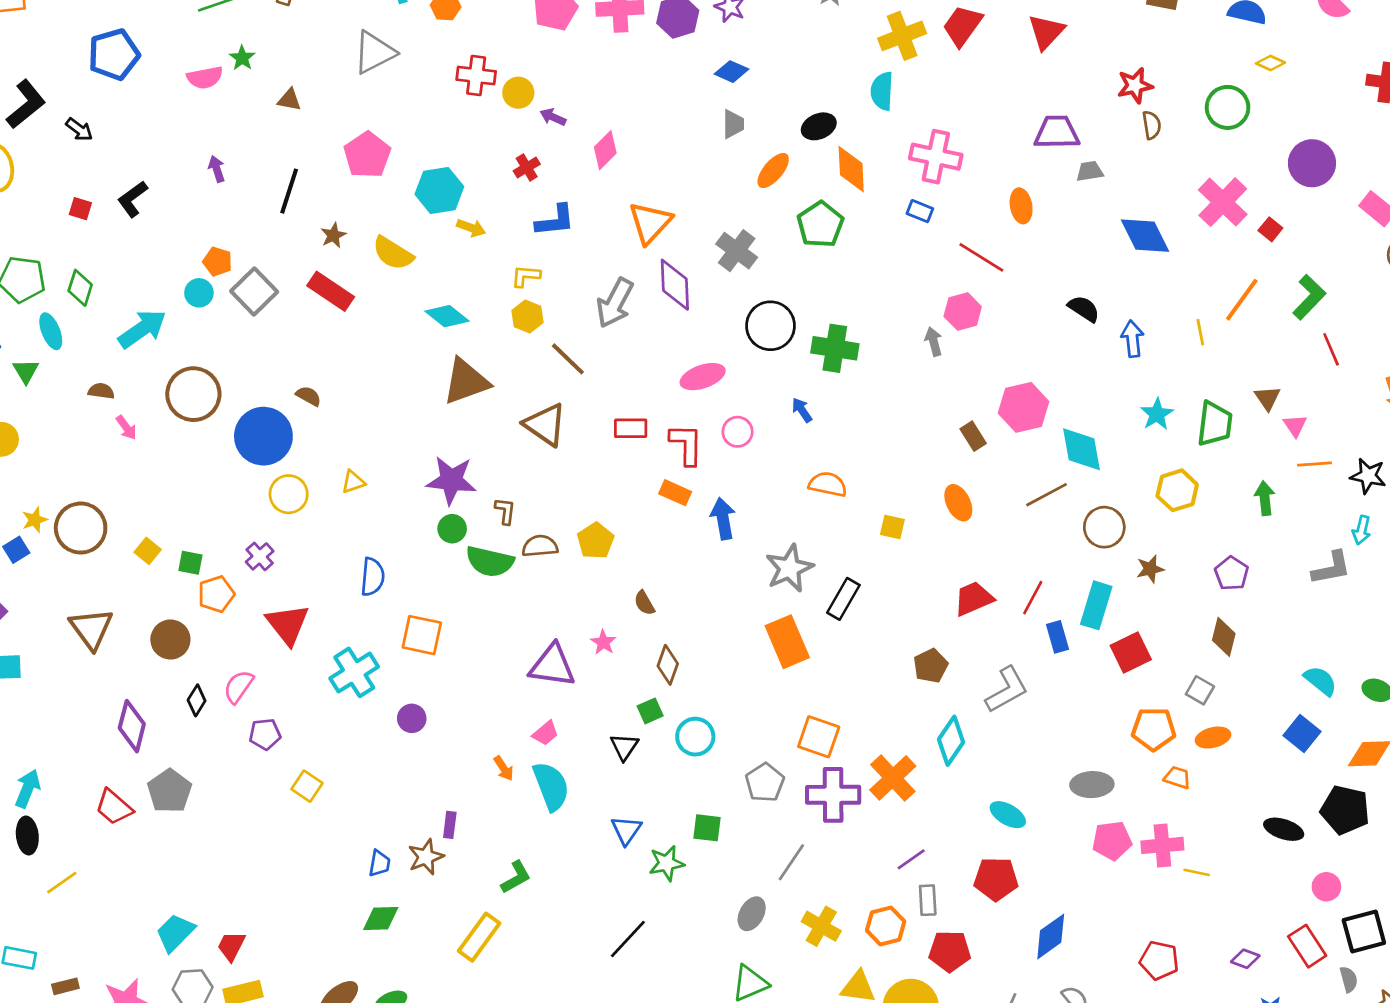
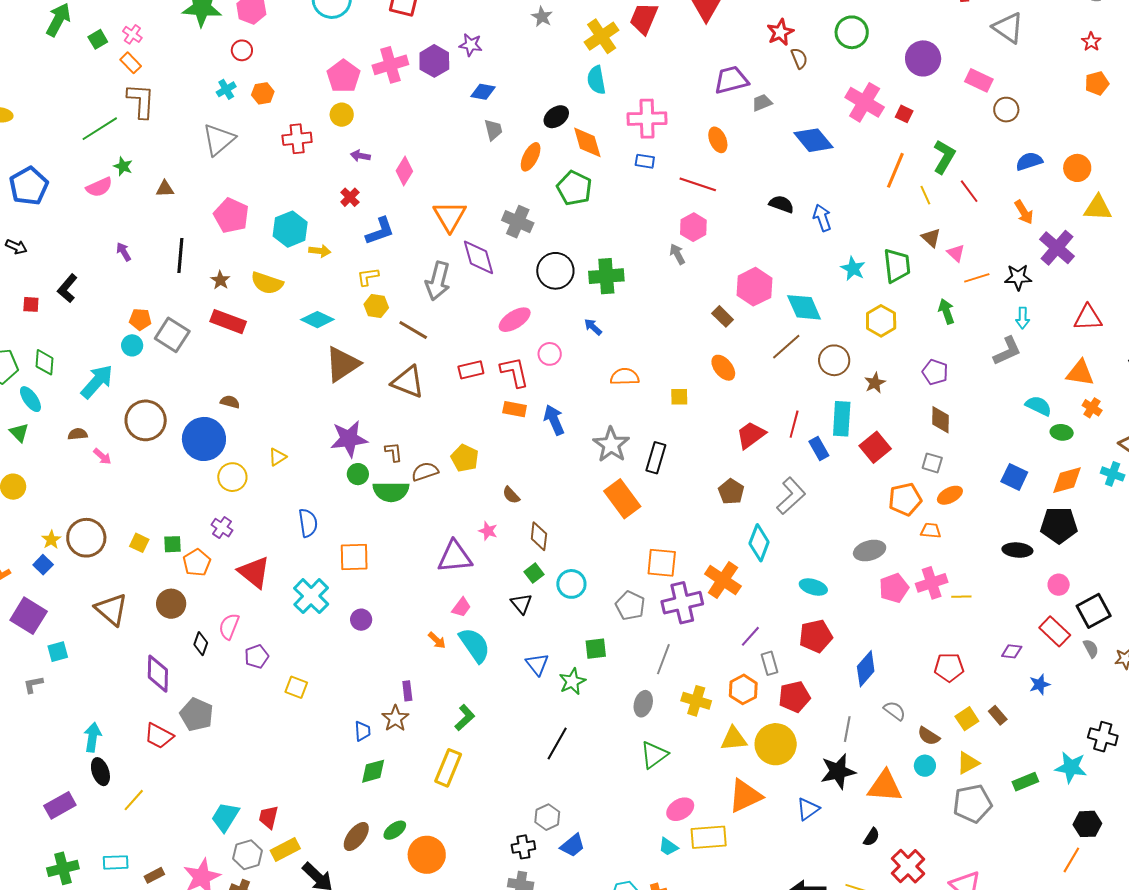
yellow circle: (518, 93) -> (342, 115), moved
yellow line: (1200, 332) -> (925, 195), moved
cyan semicircle: (1320, 681) -> (1038, 406), moved

